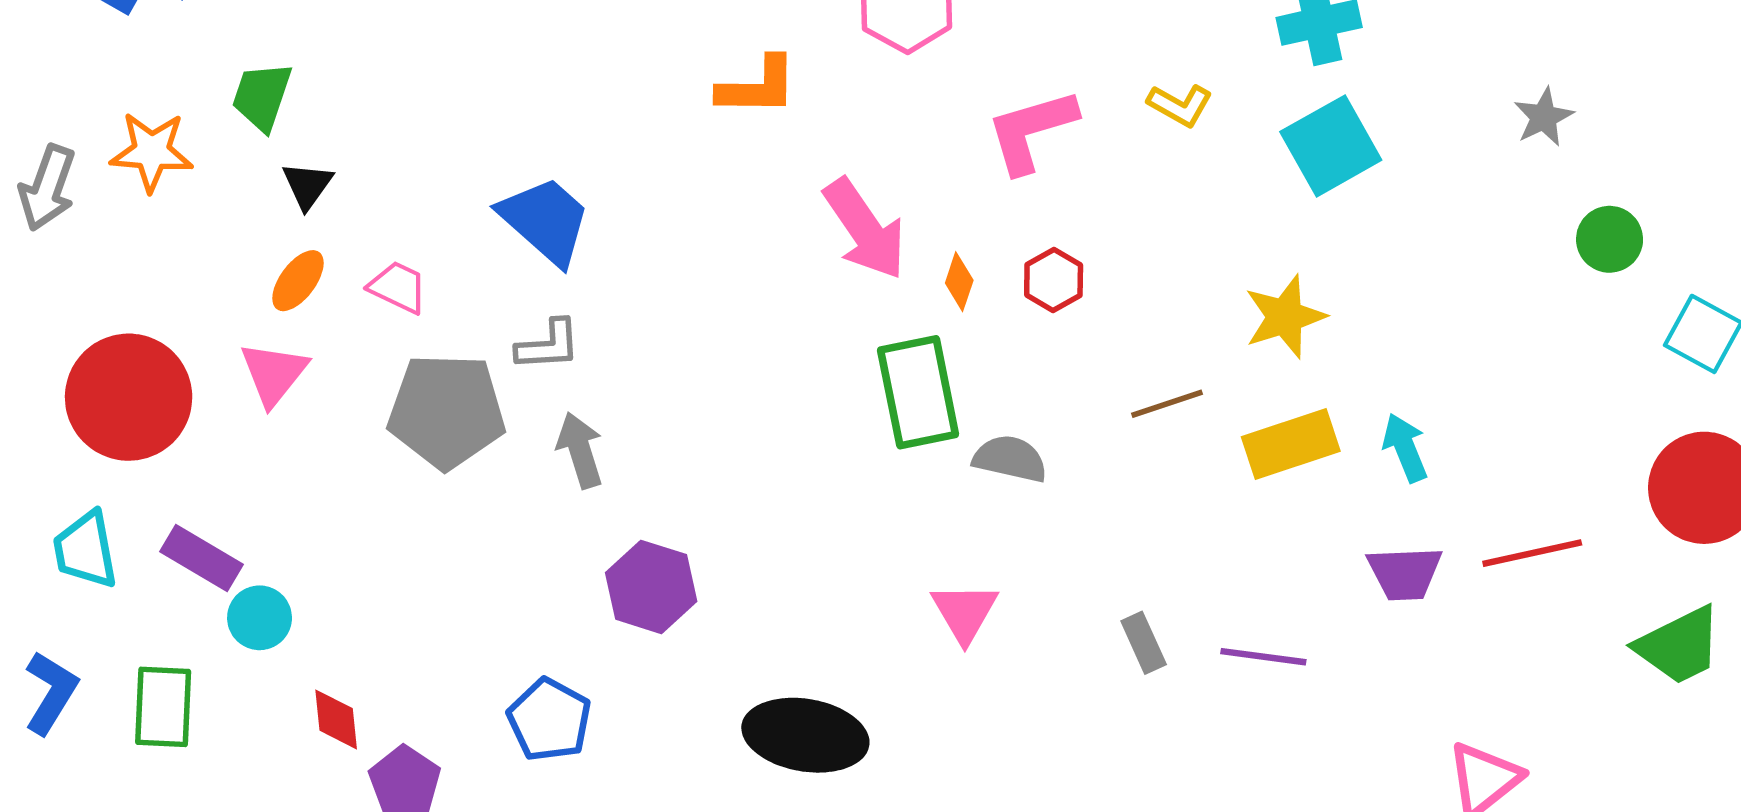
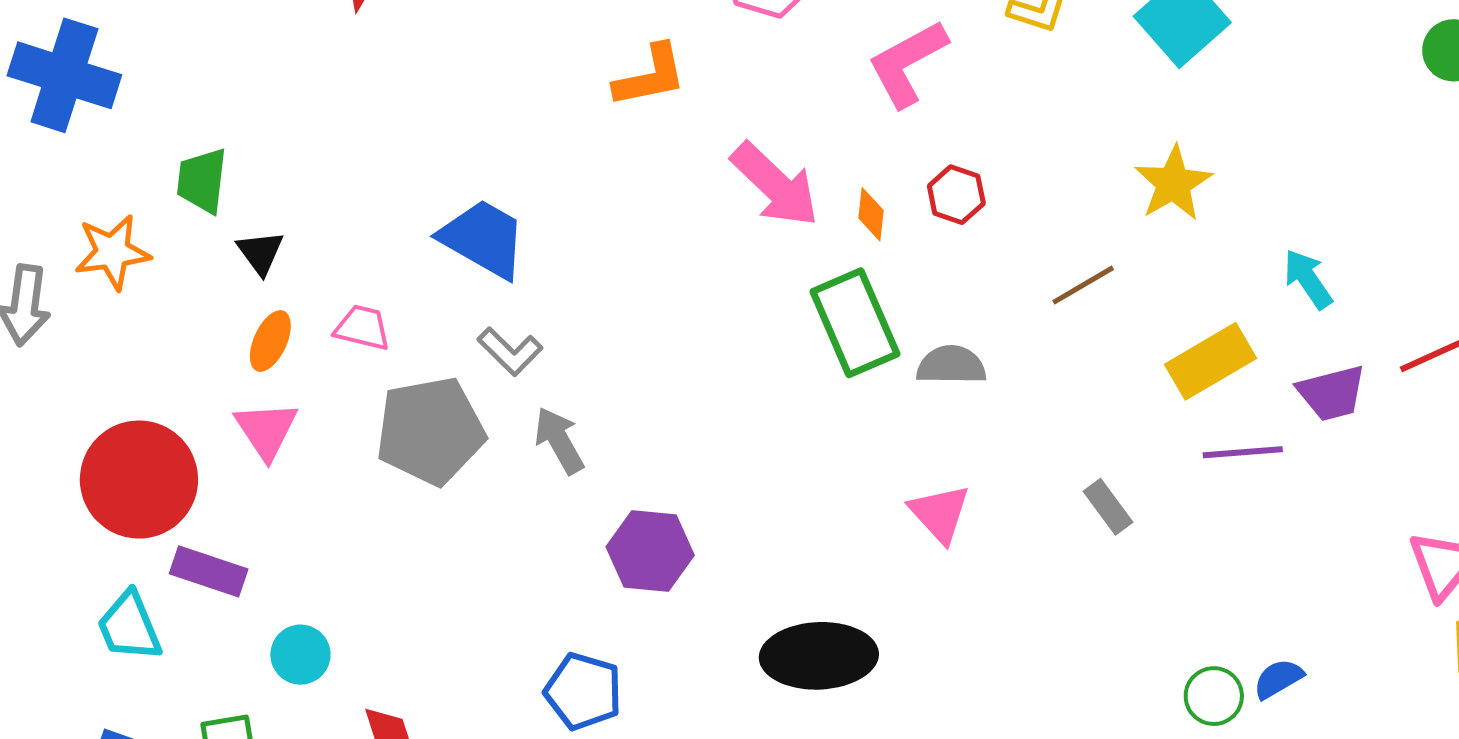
gray L-shape: (548, 345) -> (510, 351), turned 60
yellow rectangle: (1291, 444) -> (1210, 361), moved
purple rectangle: (202, 558) -> (209, 571), moved
purple line: (1263, 657) -> (1243, 452), moved

